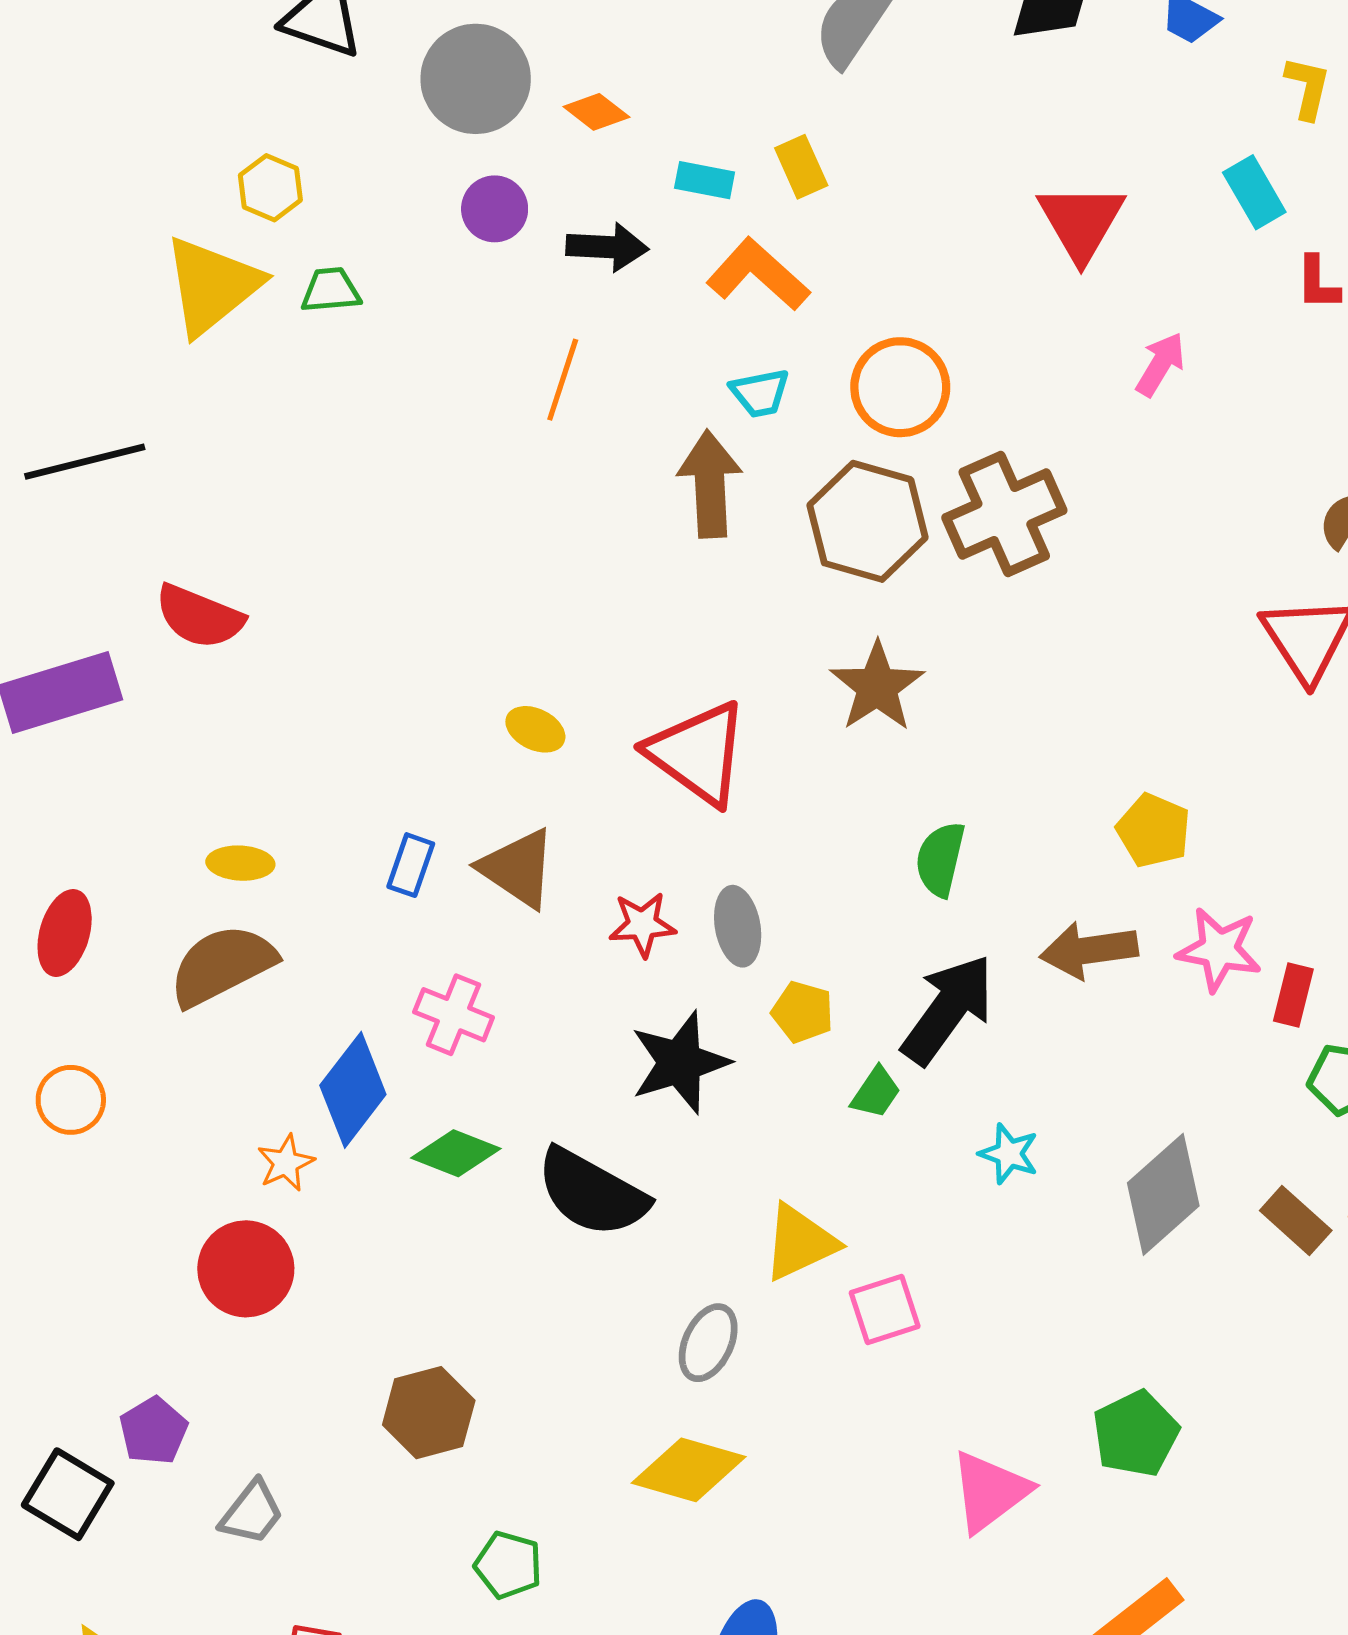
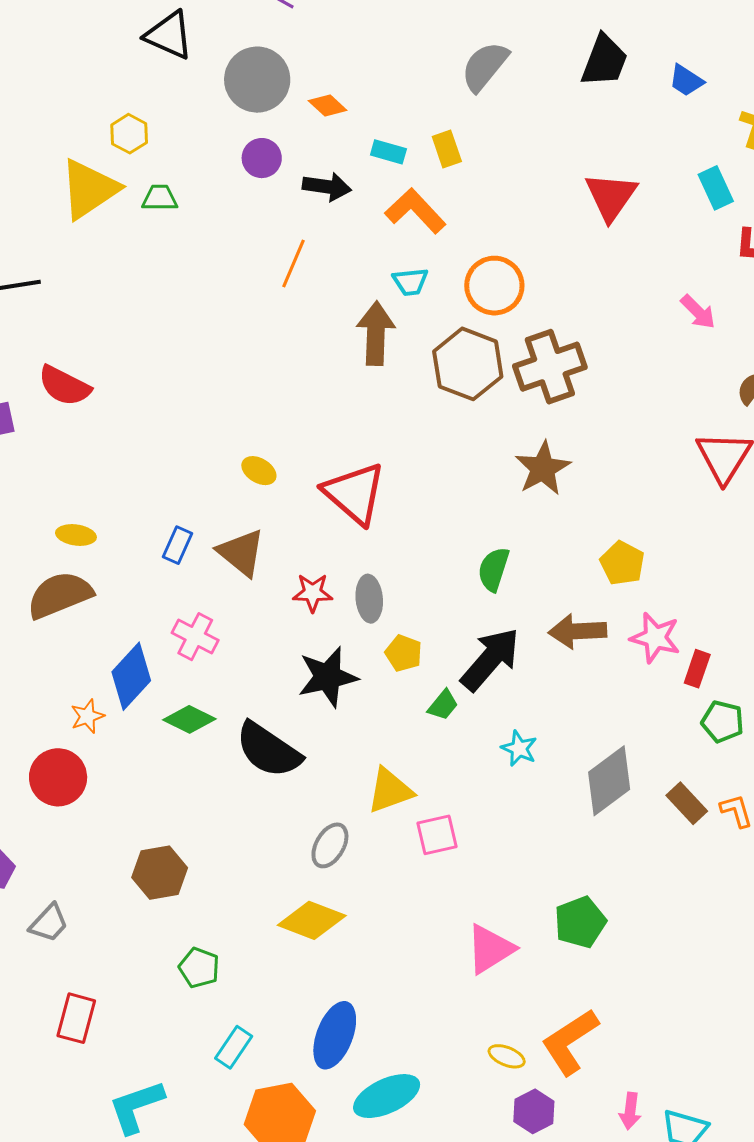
pink arrow: (1160, 364) -> (698, 312), moved, turned 99
brown star: (877, 687) -> (543, 468), moved

